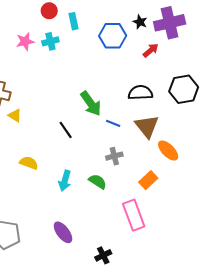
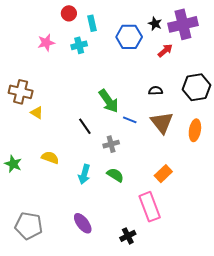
cyan cross: (50, 41) -> (79, 45), moved
black semicircle: (140, 93) -> (156, 91), size x0.6
orange ellipse: (168, 151) -> (195, 130), moved, turned 55
gray cross: (114, 156) -> (111, 144), moved
black cross: (103, 255) -> (128, 236), moved

